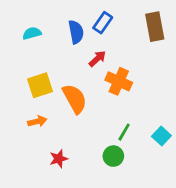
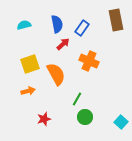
blue rectangle: (103, 23) -> (82, 28), moved
red arrow: (97, 59) -> (63, 44), moved
green line: (124, 132) -> (77, 99), moved
cyan square: (161, 136) -> (121, 122), moved

